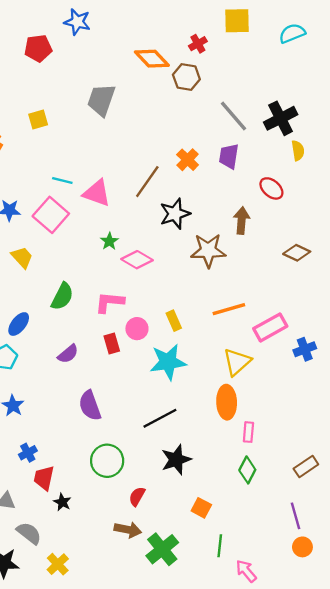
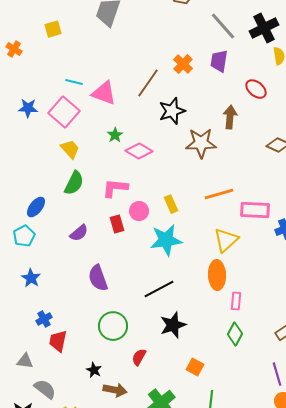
yellow trapezoid: (22, 257) -> (70, 149), moved
pink rectangle: (270, 327) -> (255, 210), turned 32
black star: (62, 502) -> (94, 370), moved
brown arrow: (128, 530) -> (115, 390), moved

